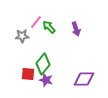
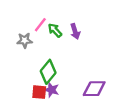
purple arrow: (76, 29) -> (75, 31), moved
red square: (28, 74) -> (39, 92), moved

